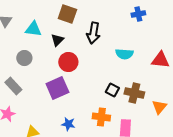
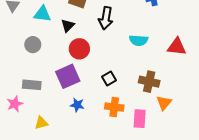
gray rectangle: (13, 86) -> (32, 85), moved, turned -42
black square: (112, 90) -> (109, 78), moved, turned 32
orange triangle: (159, 107) -> (164, 103), moved
blue star: (68, 124) -> (77, 105), moved

